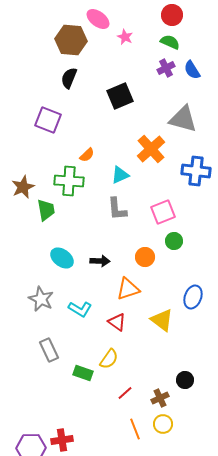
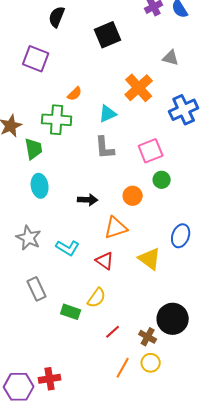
gray triangle: (183, 119) -> (171, 58), size x0.6
blue cross: (196, 171) -> (184, 110), turned -32
cyan ellipse: (62, 258) -> (40, 186), moved, turned 45
black circle: (185, 380) -> (173, 319), size x1.8
brown cross: (160, 398) -> (148, 337), turned -36
orange line: (135, 429) -> (123, 368), turned 50

